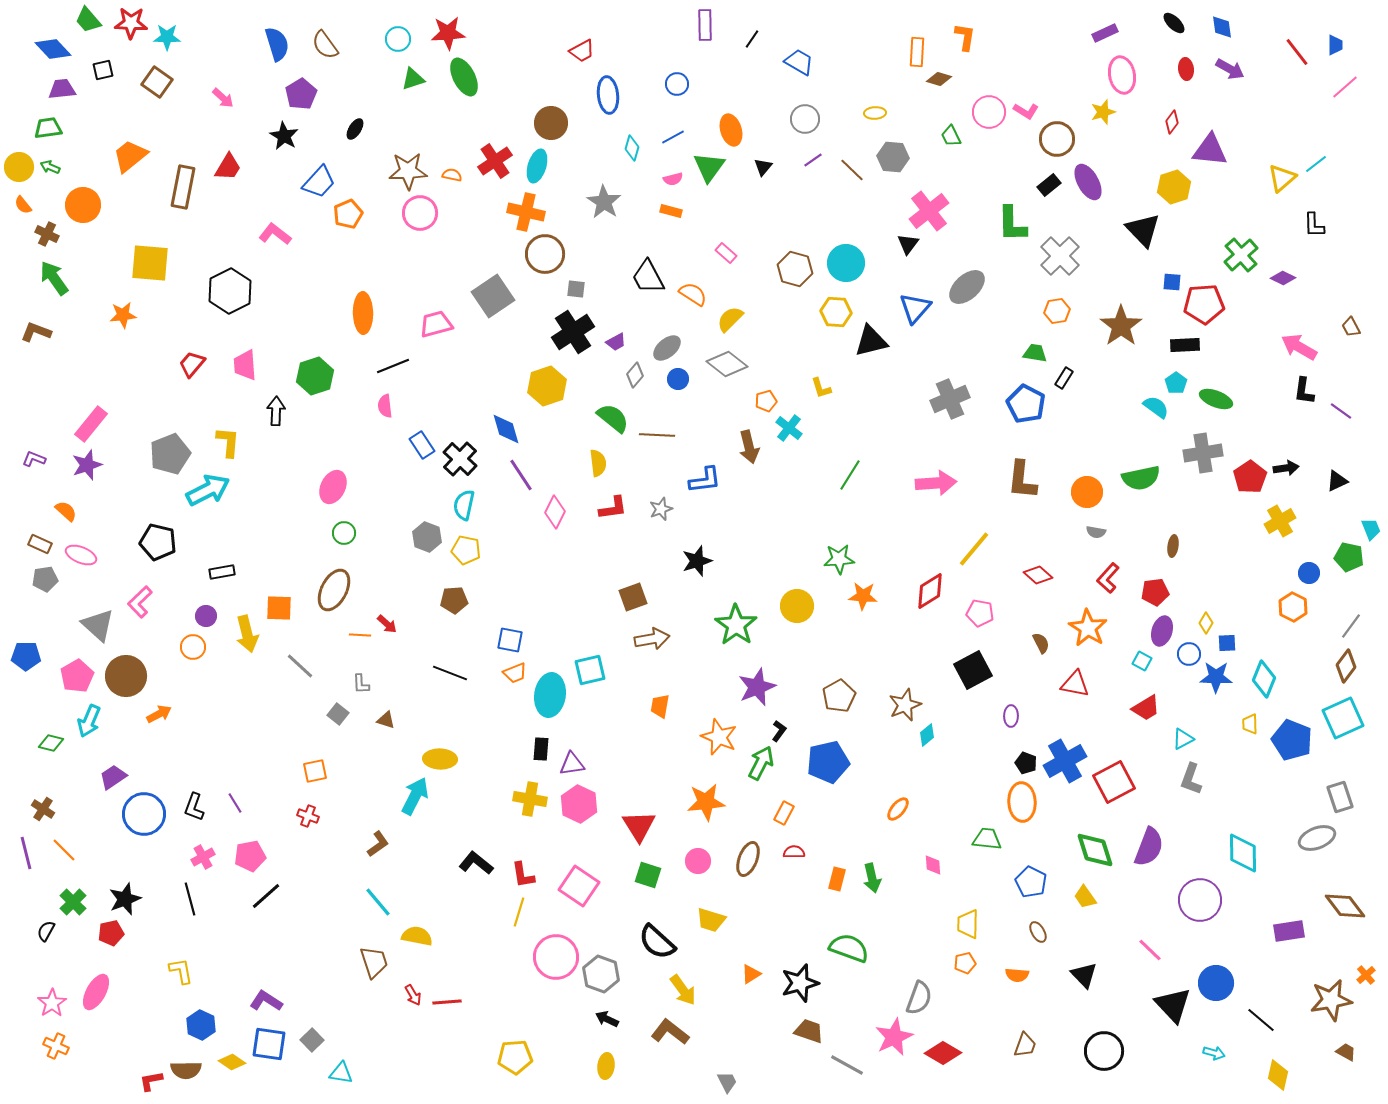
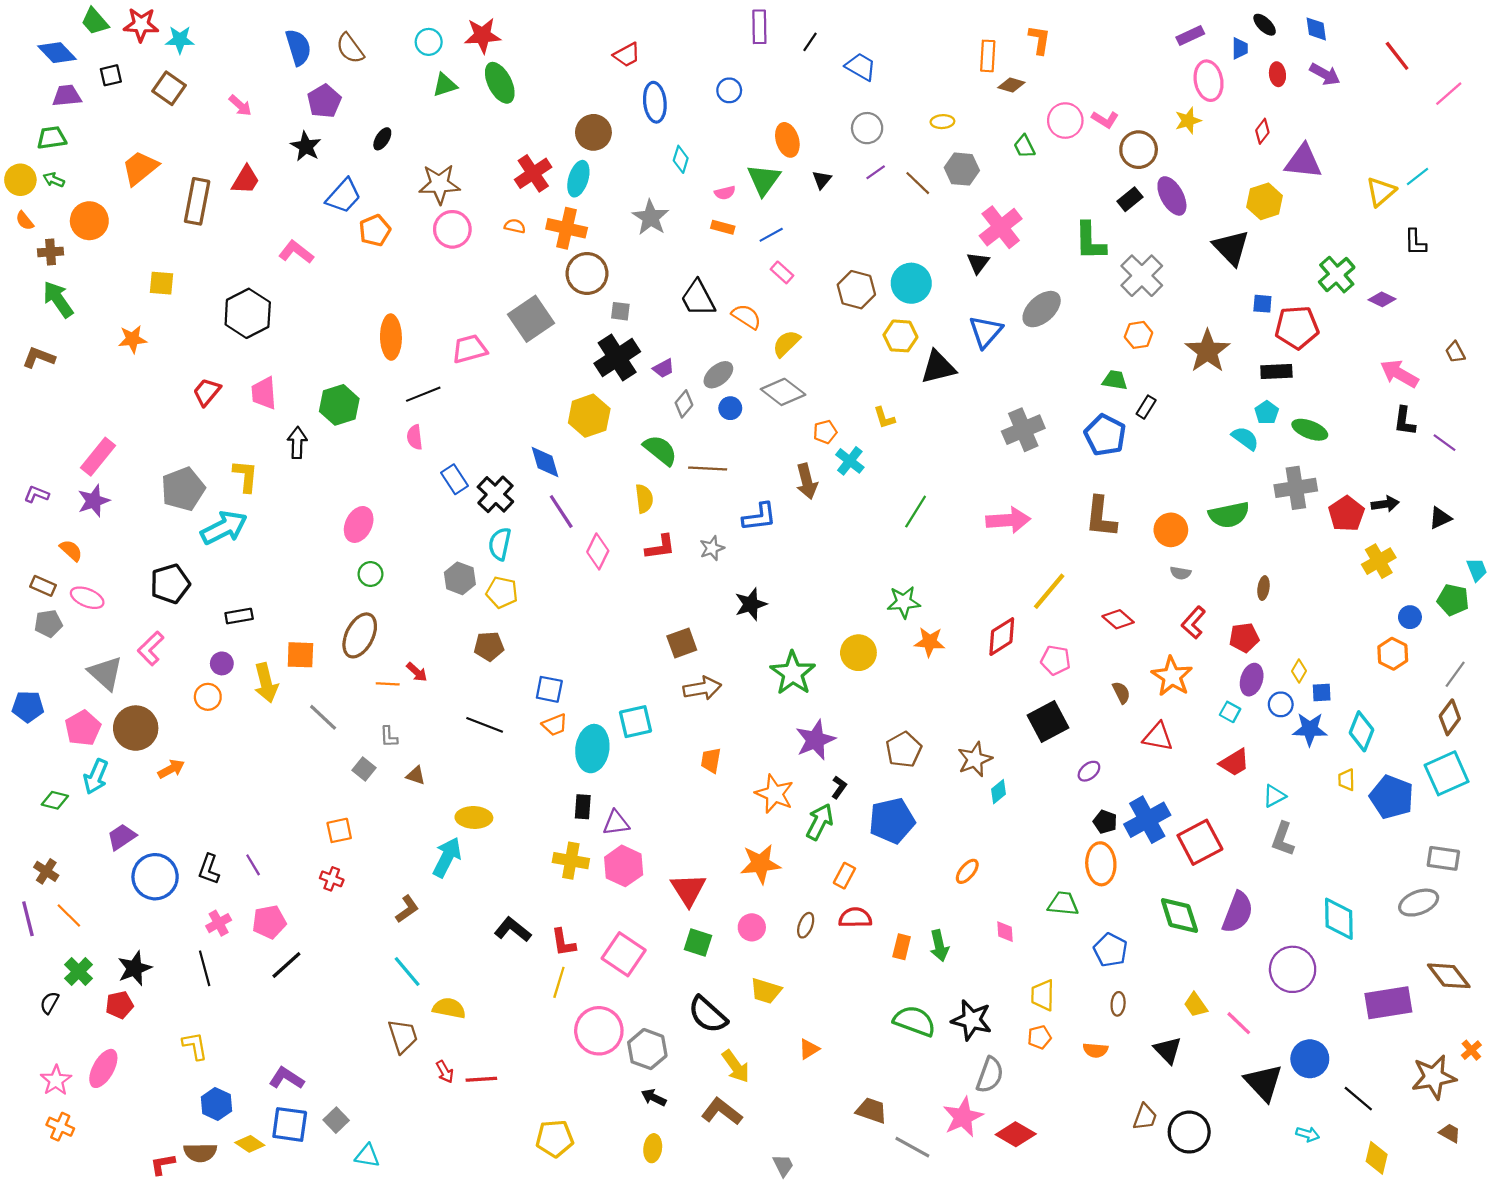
blue trapezoid: (1335, 45) -> (1240, 48), moved
blue line: (673, 137) -> (771, 235), moved
orange semicircle: (452, 175) -> (515, 226), moved
brown cross: (47, 234) -> (51, 252), turned -30
yellow square: (150, 263) -> (162, 283), size x0.6
black pentagon: (158, 542) -> (170, 584), turned -30
purple ellipse: (1011, 716) -> (1089, 771), turned 50
gray rectangle: (1340, 797) -> (1443, 858), turned -64
red semicircle: (794, 852) -> (855, 918), size x1.4
brown ellipse: (748, 859) -> (806, 925), size x0.7
yellow trapezoid: (1085, 897) -> (1196, 1005), moved
purple rectangle: (1289, 931) -> (1388, 1003), size x1.4
brown ellipse: (1038, 932) -> (1118, 1004), turned 35
black star: (800, 983) -> (972, 1020), moved, turned 30
brown trapezoid: (1025, 1045) -> (1145, 1117), moved

